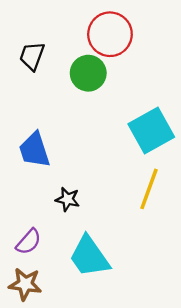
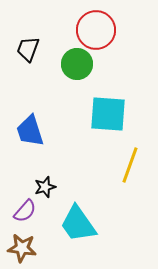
cyan square: (151, 131) -> (108, 114), moved, turned 33
black star: (68, 199) -> (45, 187), moved, turned -30

